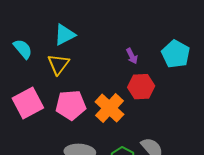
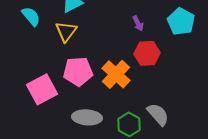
pink square: (28, 103) -> (42, 89), moved

